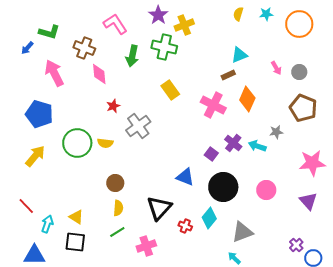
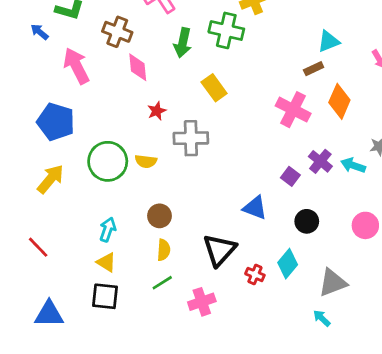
blue arrow: (27, 48) -> (40, 32), turned 88
yellow rectangle: (170, 90) -> (214, 88), moved
gray cross: (138, 126) -> (191, 138), turned 35
black circle: (223, 187) -> (307, 221), size x0.6
cyan arrow: (47, 224) -> (108, 230), moved

